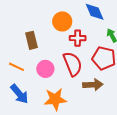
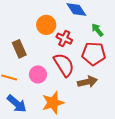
red cross: (78, 38) -> (64, 39), turned 35

